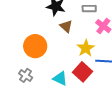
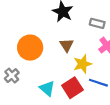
brown triangle: (66, 26) -> (67, 45), moved

